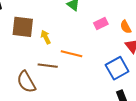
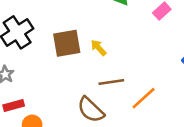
orange line: (72, 54) -> (144, 98), moved, turned -40

